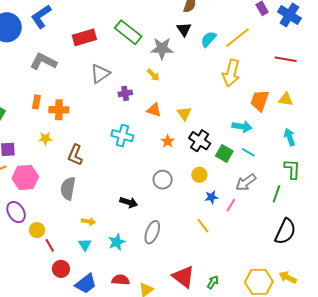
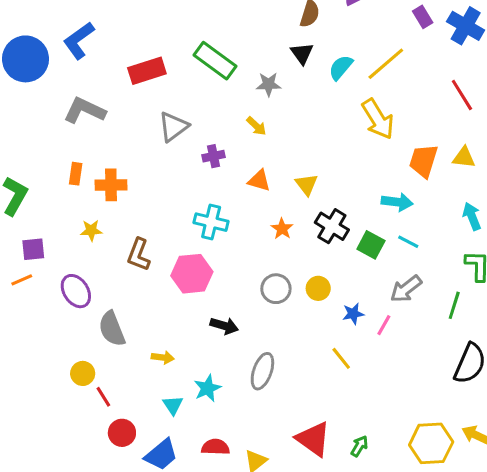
gray star: (162, 48) -> (269, 84), size x0.7
red line: (286, 59) -> (462, 95), turned 50
yellow arrow: (231, 73) -> (378, 119), turned -44
yellow circle: (199, 175) -> (318, 288), moved
pink hexagon: (25, 178) -> (192, 274), moved
gray semicircle: (68, 188) -> (112, 329), moved, turned -30
purple ellipse: (16, 212) -> (76, 291), moved
cyan triangle: (85, 245) -> (173, 405), moved

